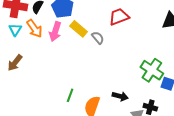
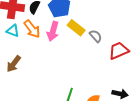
red trapezoid: (119, 17) -> (119, 51), moved
cyan triangle: (15, 30) -> (13, 31), turned -40

